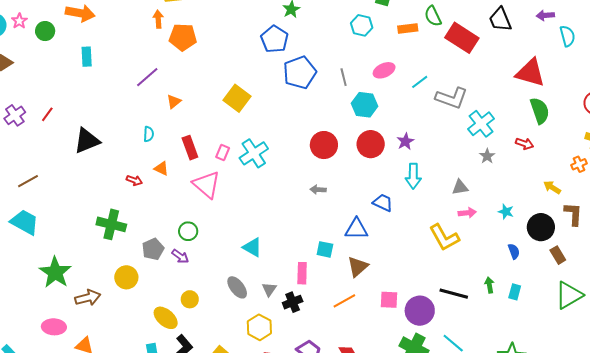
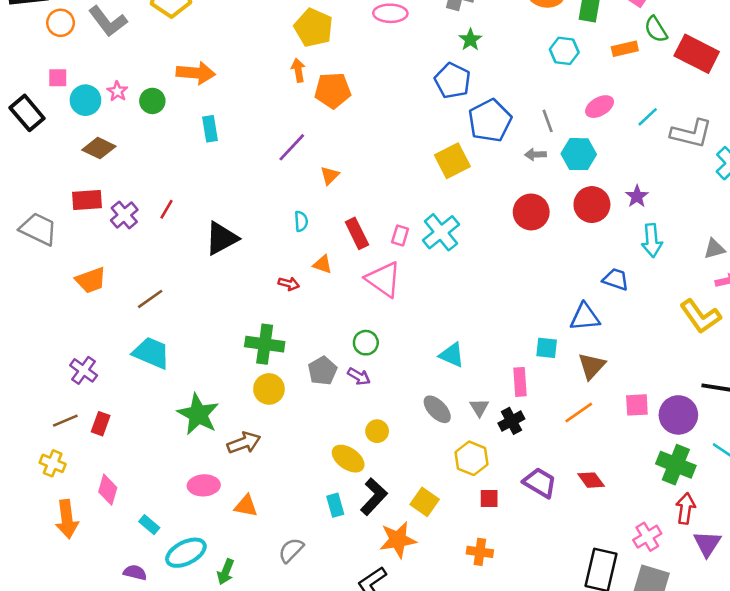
yellow square: (237, 98) -> (452, 161), moved, turned 32
gray arrow: (318, 190) -> (535, 154), moved
yellow circle: (126, 277) -> (269, 389), moved

